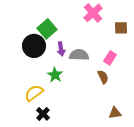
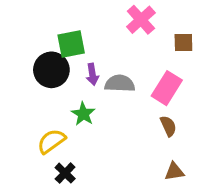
green square: (47, 29) -> (71, 44), turned 30
pink rectangle: (110, 58) -> (167, 88), size x1.5
brown semicircle: (103, 77) -> (168, 126), moved

